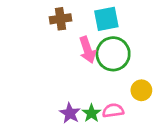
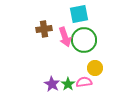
brown cross: (60, 19) -> (44, 29), moved
yellow circle: (141, 90) -> (95, 68), moved

